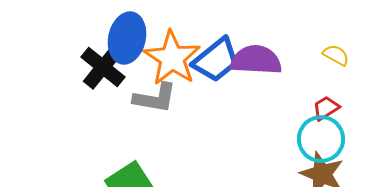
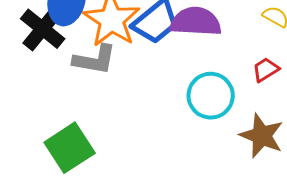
cyan circle: (321, 139) -> (211, 96), moved

